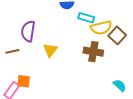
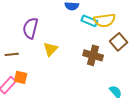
yellow semicircle: (101, 28) -> (105, 20), moved
brown line: (12, 51) -> (12, 54), moved

